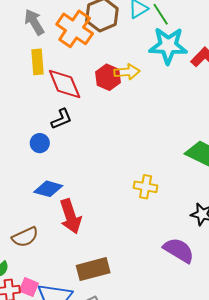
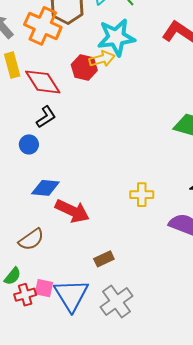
cyan star: (168, 46) -> (116, 37), moved
yellow cross: (146, 187) -> (142, 195), moved
red arrow: (71, 216) -> (72, 211), turned -36
brown rectangle: (93, 269) -> (104, 259), size x0.6

